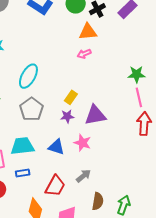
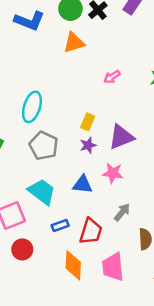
orange triangle: (88, 32) -> (74, 43), moved
pink arrow: (84, 54) -> (112, 77), moved
cyan trapezoid: (22, 146) -> (42, 192), turned 55
blue rectangle: (23, 173) -> (60, 226), moved

